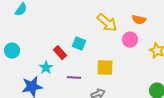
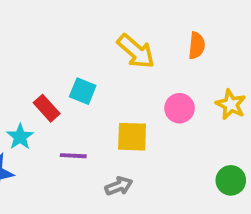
orange semicircle: (139, 20) -> (197, 46), turned -96
pink circle: (130, 40) -> (180, 108), moved

